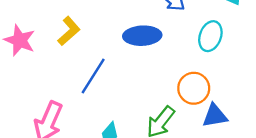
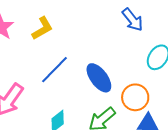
blue ellipse: (142, 36) -> (99, 78), moved, turned 44

